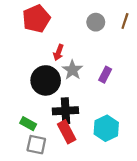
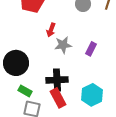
gray star: (72, 70) -> (63, 45), turned 30
black circle: (46, 80) -> (16, 63), moved

